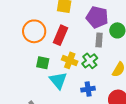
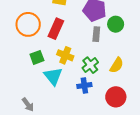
green cross: (90, 61) -> (90, 65), moved
green square: (43, 63) -> (37, 57), turned -32

